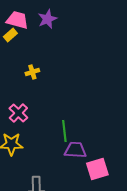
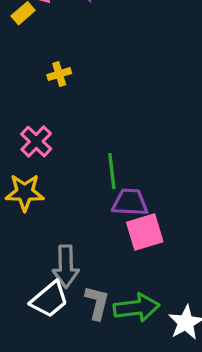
pink square: (97, 169) -> (145, 232), moved

